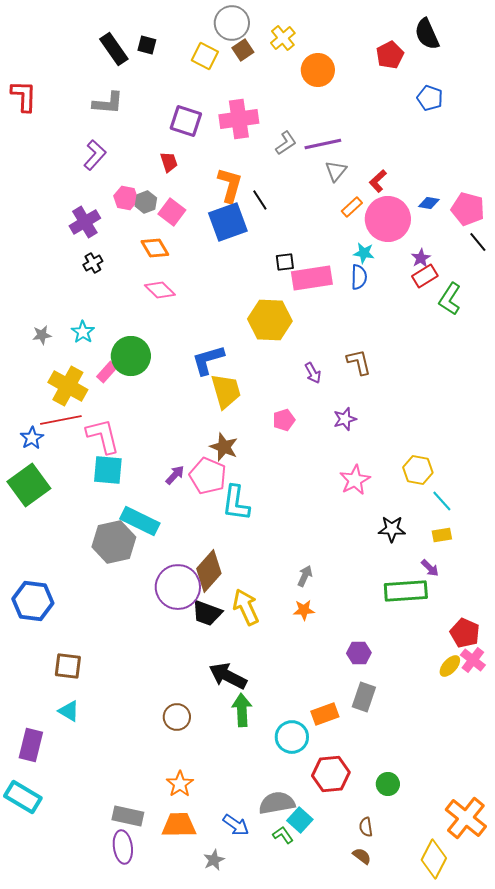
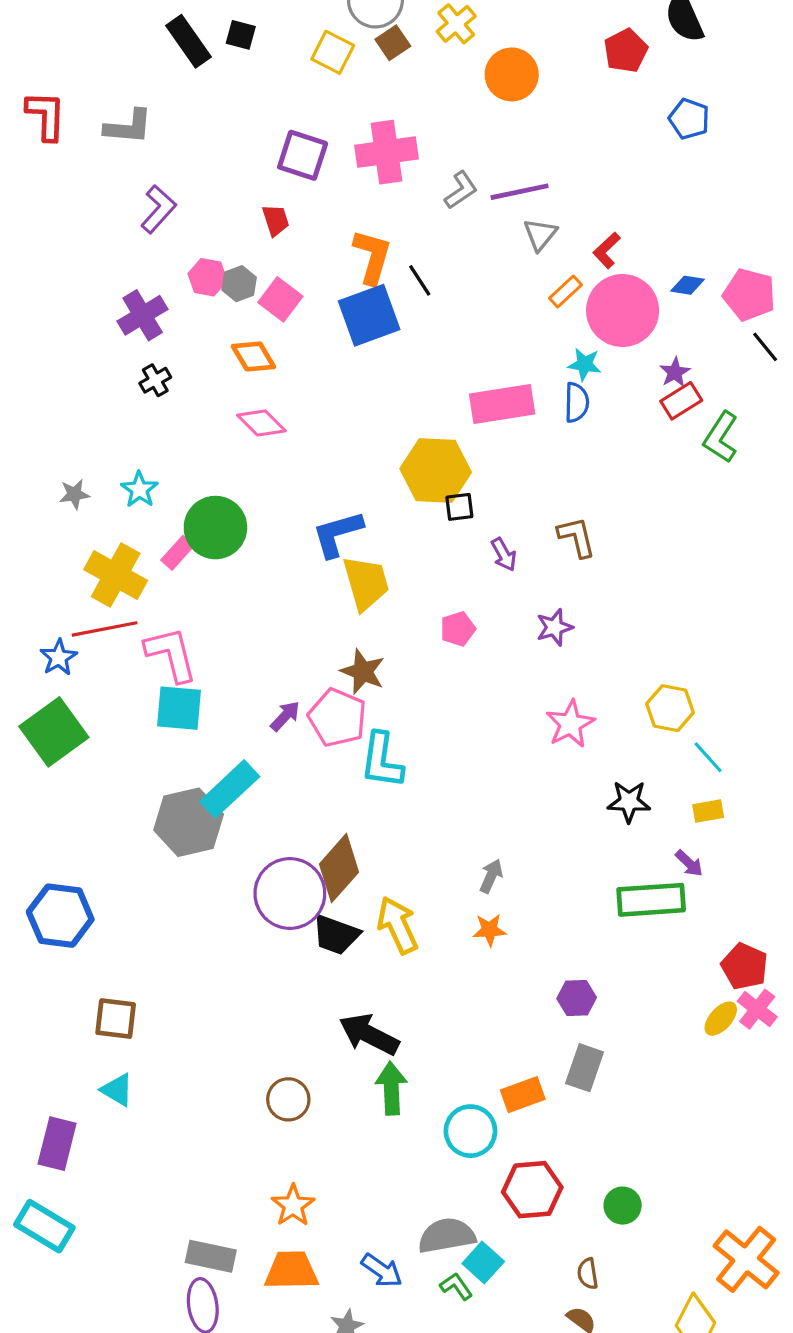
gray L-shape: (108, 103) -> (128, 127), moved
black square: (285, 262) -> (459, 507), moved
cyan rectangle: (140, 521) -> (230, 789), turned -69

